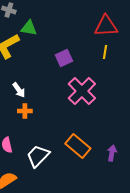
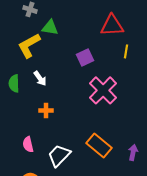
red triangle: (106, 26) -> (112, 25), moved
white arrow: (19, 90) -> (40, 78), moved

